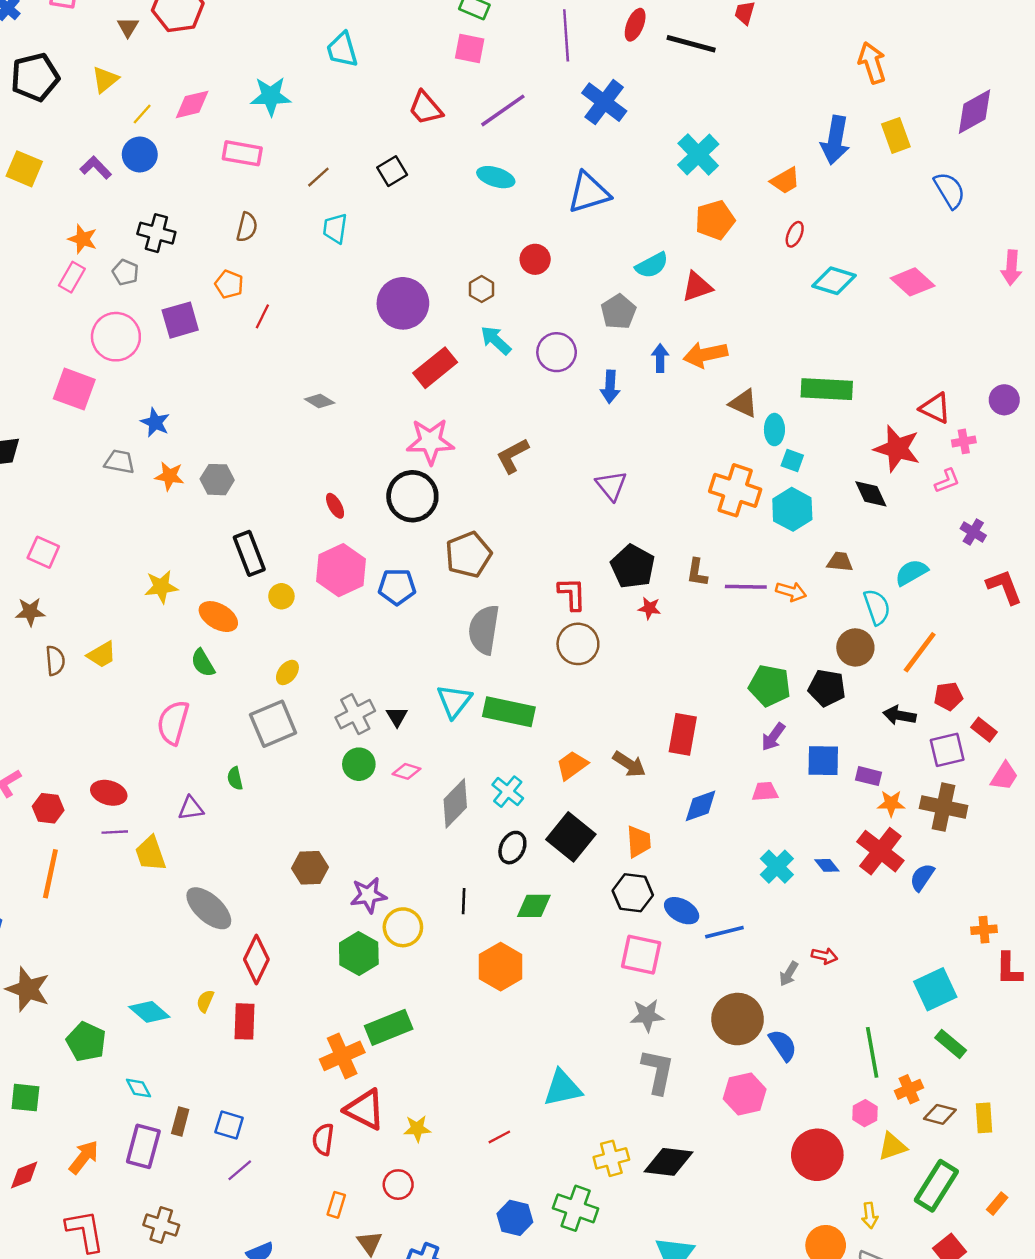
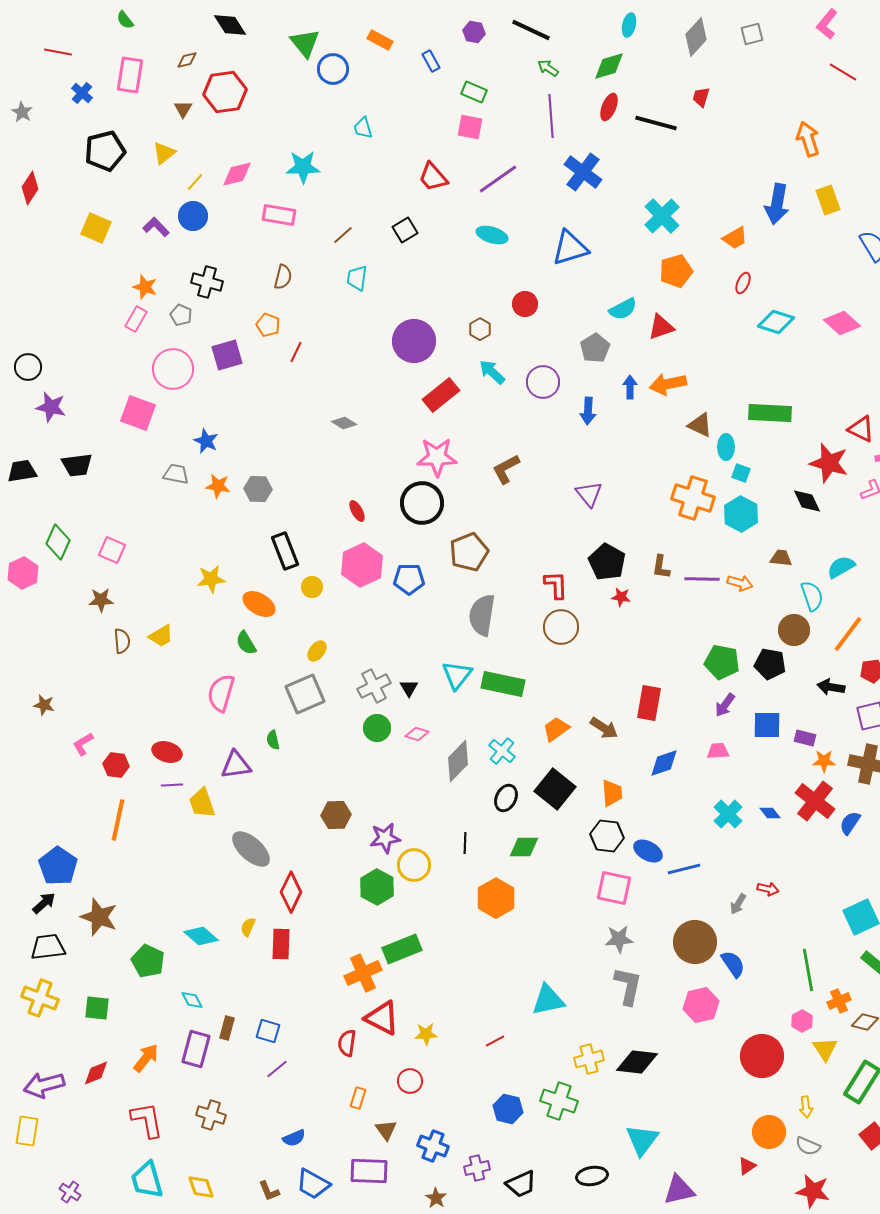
cyan trapezoid: (342, 50) -> (363, 128), size x0.7
purple triangle: (191, 808) -> (236, 765), size x1.4
yellow triangle: (892, 1146) -> (825, 1049), turned -44

